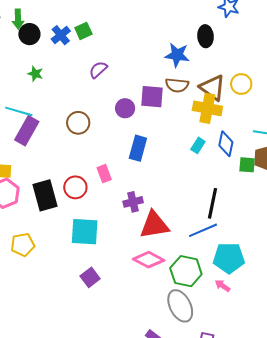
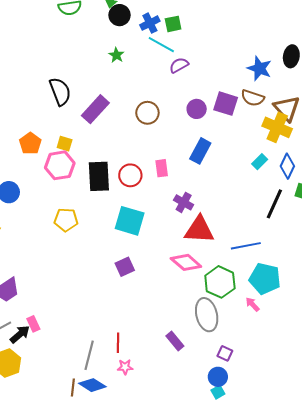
cyan line: (19, 111) -> (161, 45), moved
purple cross: (133, 202) -> (184, 202), turned 30
black line: (213, 203) -> (274, 204), moved

